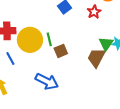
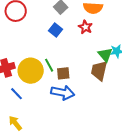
brown square: (61, 51) -> (63, 73), turned 32
blue arrow: (47, 81) -> (63, 93), moved

